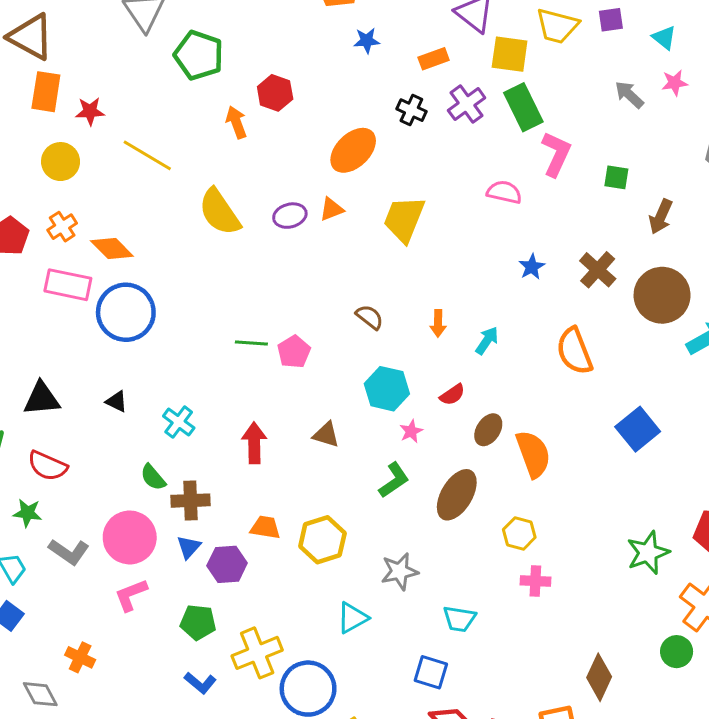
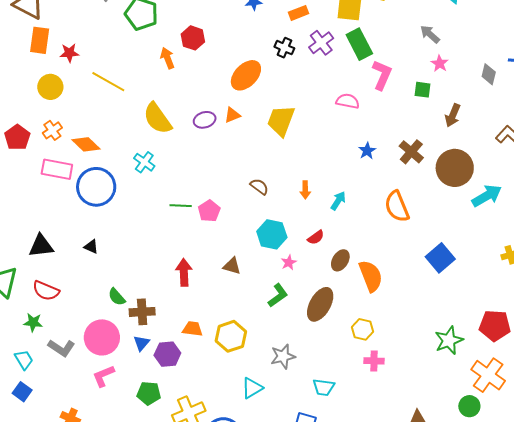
pink star: (675, 83) -> (440, 63), moved, turned -30
cyan cross: (179, 422) -> (144, 162), moved

